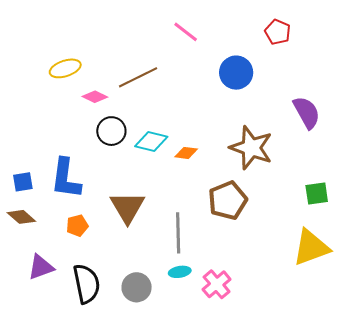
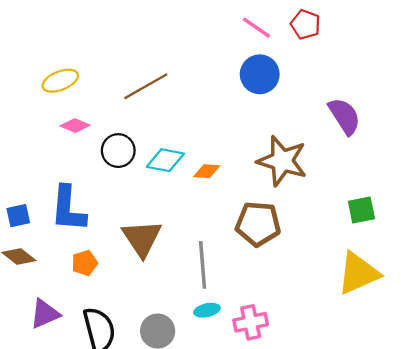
pink line: (186, 32) -> (257, 28), moved
pink diamond: (95, 97) -> (75, 126), moved
brown pentagon: (228, 200) -> (258, 224), turned 30
pink cross: (217, 284) -> (251, 322), turned 32

